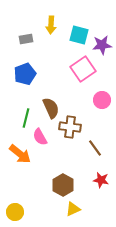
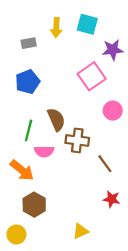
cyan square: (79, 35) -> (87, 24), moved
pink semicircle: (40, 137) -> (44, 151), turned -60
brown hexagon: (63, 185) -> (34, 205), moved

